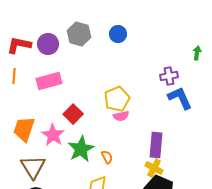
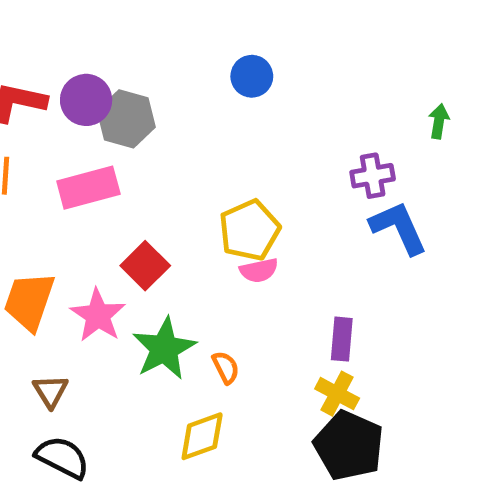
gray hexagon: (79, 34) -> (126, 119), moved
purple rectangle: (156, 145) -> (342, 339), size x0.7
brown triangle: (33, 167) -> (51, 391), size x0.6

